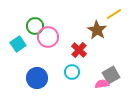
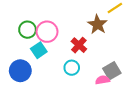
green circle: (35, 26) -> (27, 30), moved
cyan square: (18, 44) -> (39, 50), moved
blue circle: (37, 78) -> (20, 71), moved

